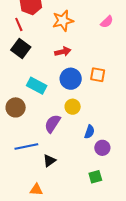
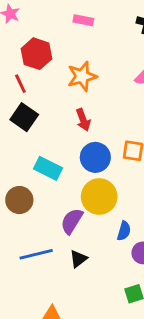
red arrow: (63, 52) -> (83, 120), turned 84
yellow circle: (73, 107) -> (99, 197), size x1.6
black triangle: (49, 161) -> (78, 259), moved

